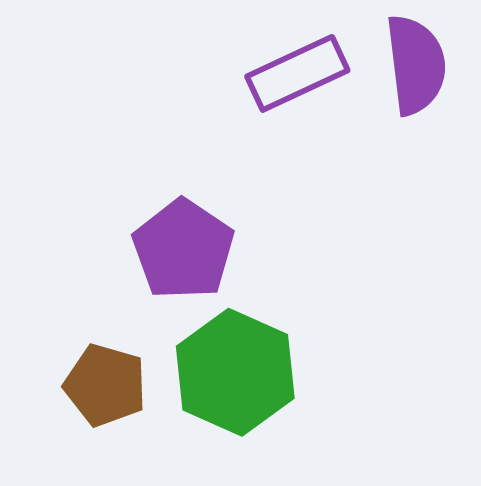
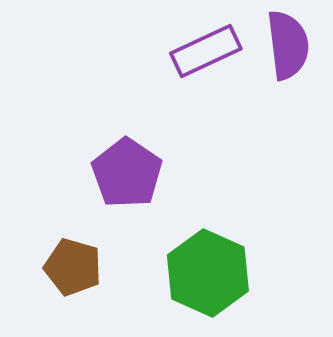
green hexagon: (235, 372) -> (208, 273), moved

